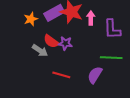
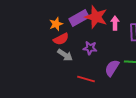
red semicircle: (51, 41) -> (61, 39), moved, turned -63
purple semicircle: (95, 75) -> (112, 68), moved

